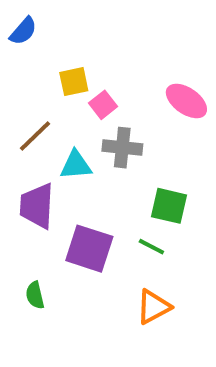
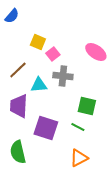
yellow square: (74, 82) -> (38, 42), turned 35
green semicircle: (35, 295) -> (18, 152), size x1.6

